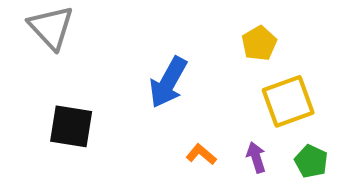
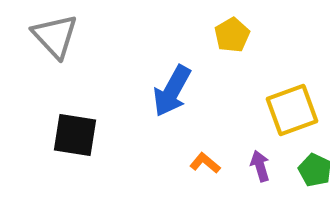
yellow pentagon: (259, 43) -> (232, 35), moved

